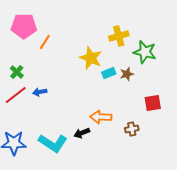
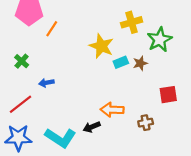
green star: (145, 52) -> (160, 40), turned 30
red line: (16, 95) -> (20, 104), moved

